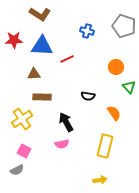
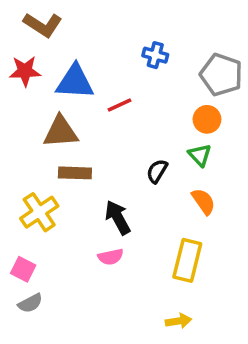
brown L-shape: (40, 14) -> (43, 25), moved
gray pentagon: (124, 26) -> (221, 75), moved
brown triangle: (34, 74) -> (61, 132), size x1.5
green triangle: (129, 87) -> (200, 155), moved
black semicircle: (88, 96) -> (157, 171), turned 112
pink square: (24, 151) -> (23, 269), moved

